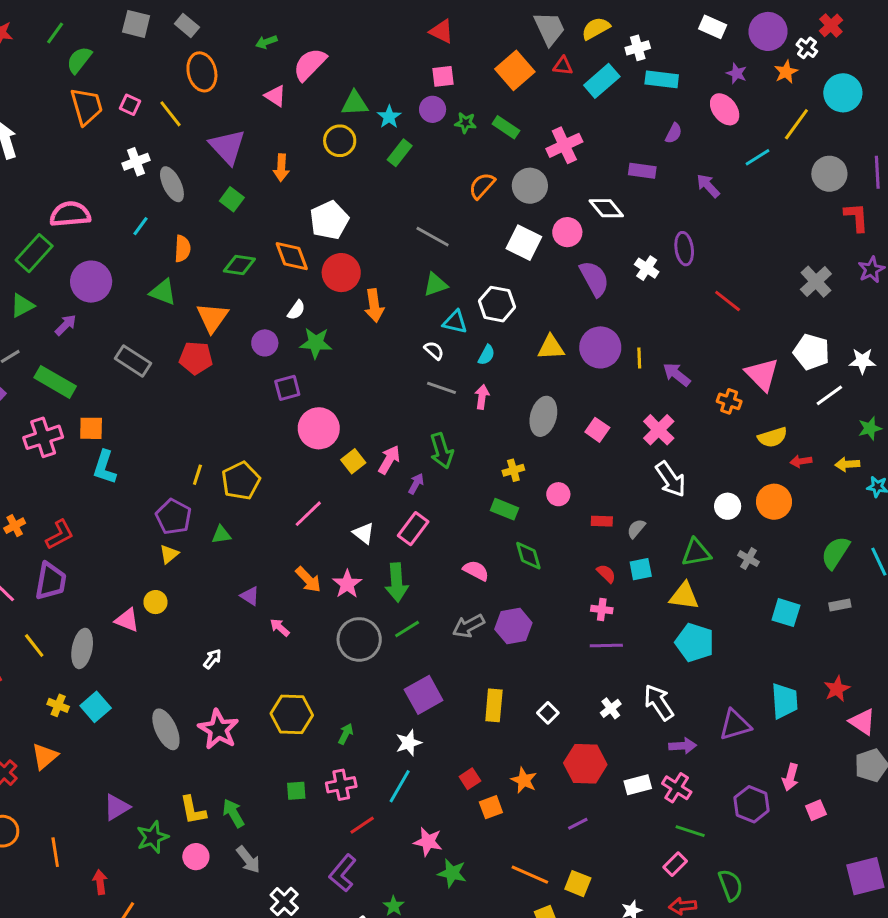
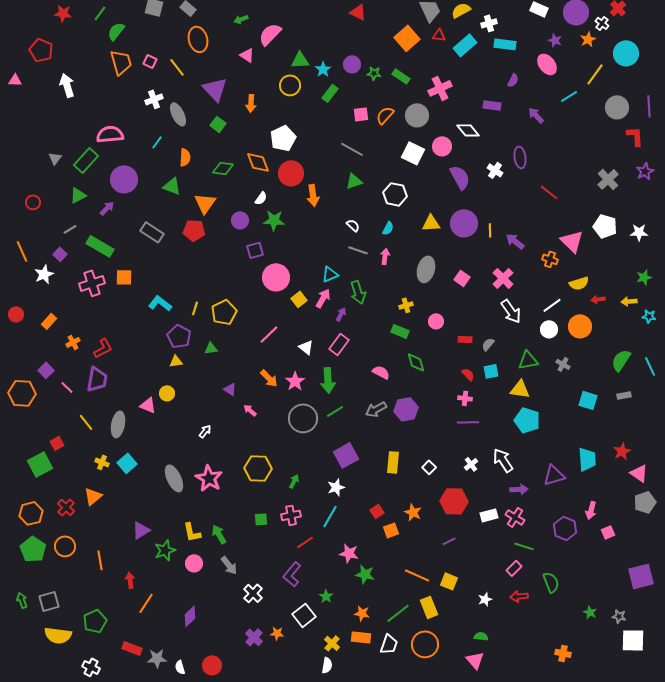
pink square: (443, 76) -> (361, 114), moved
cyan triangle: (455, 322) -> (330, 274), moved, turned -36
white line: (829, 395) -> (552, 305), moved
cyan L-shape: (105, 467) -> (160, 303), moved, turned 110
yellow triangle: (169, 554) -> (176, 361), turned 32

